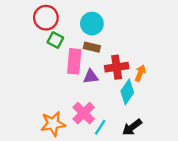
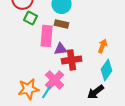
red cross: (117, 67) -> (72, 60), moved
cyan diamond: (127, 92) -> (107, 70), moved
cyan line: (100, 127) -> (47, 92), moved

